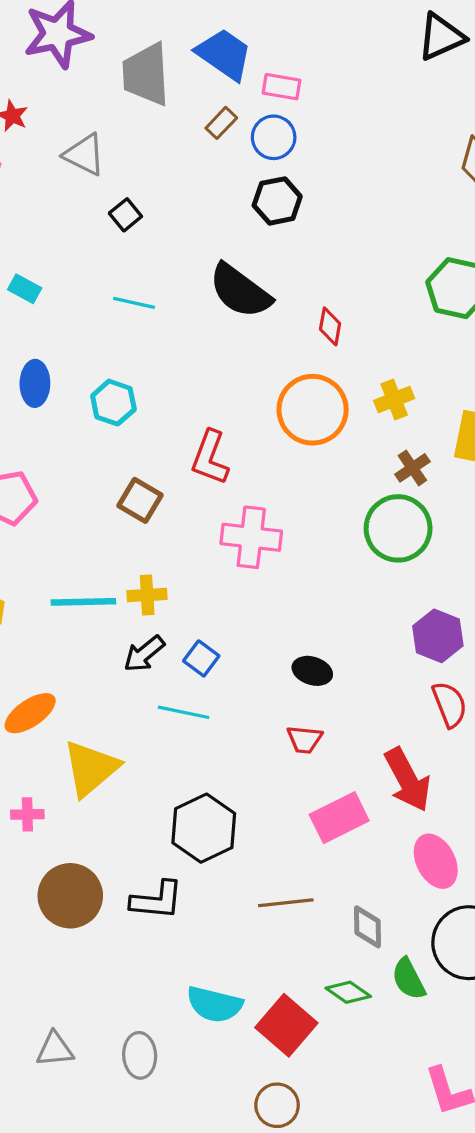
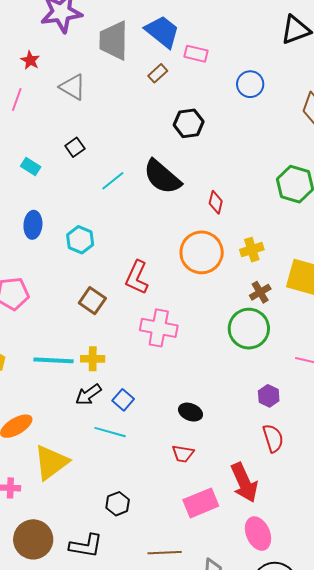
blue circle: (274, 137) -> (250, 84), moved
black square: (125, 215) -> (75, 147), moved
cyan line: (134, 303) -> (113, 181), moved, turned -55
purple hexagon: (438, 636) -> (269, 396), size x0.7
black hexagon: (204, 828) -> (118, 504), size x0.6

